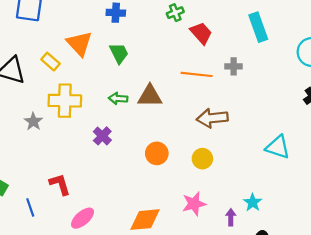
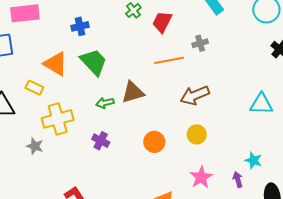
red trapezoid: (201, 33) -> (162, 22), turned -95
green trapezoid: (119, 53) -> (94, 62), size x1.4

